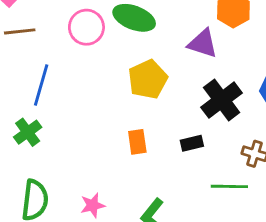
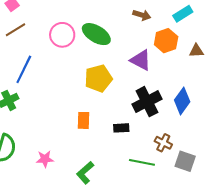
brown line: (20, 31) -> (15, 30), turned -35

